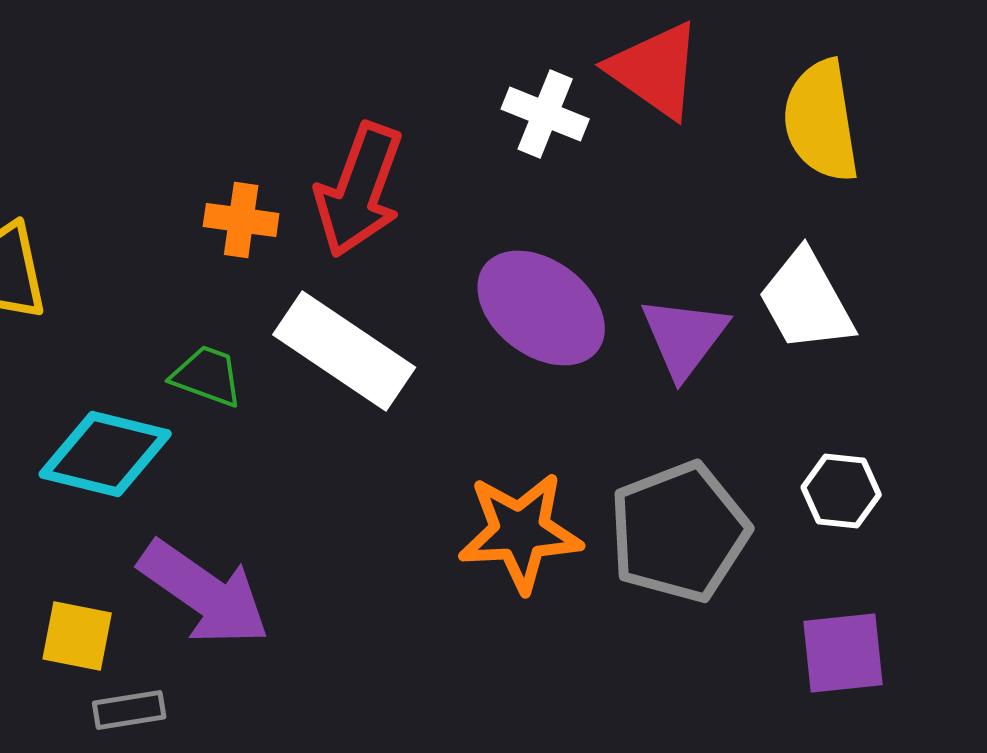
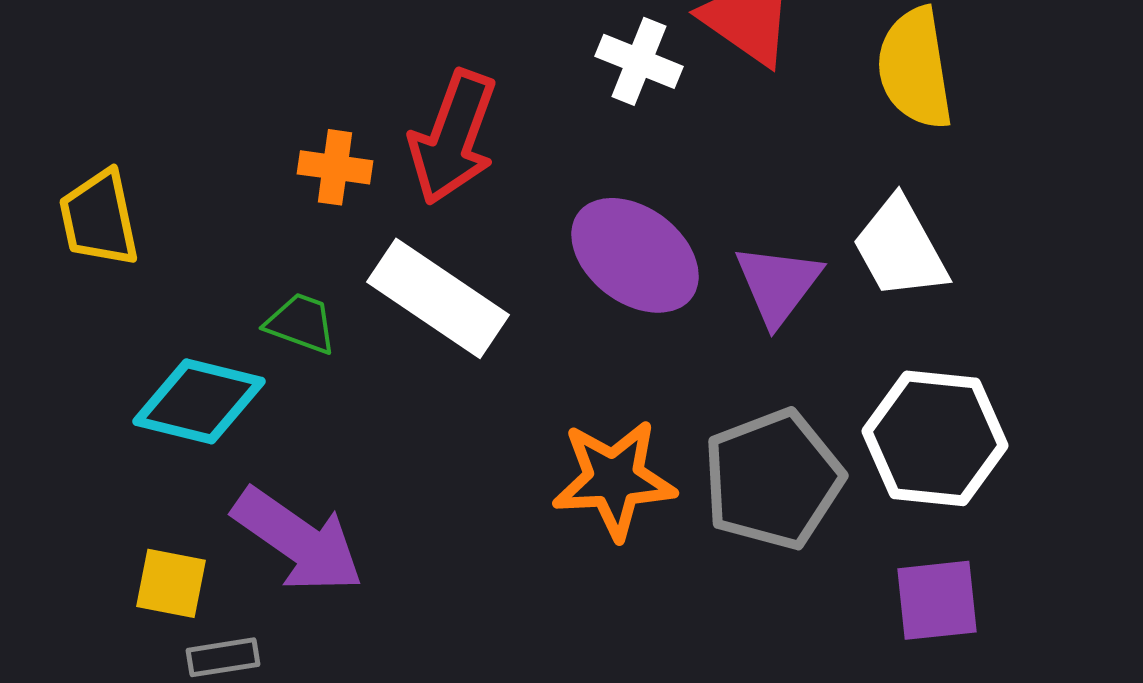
white hexagon: (841, 491) -> (935, 438), size x1.8

